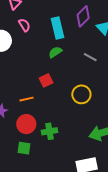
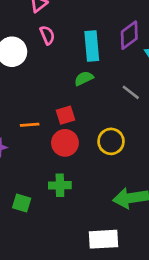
orange line: (27, 99) -> (30, 125), moved
red circle: (26, 124) -> (65, 143), moved

